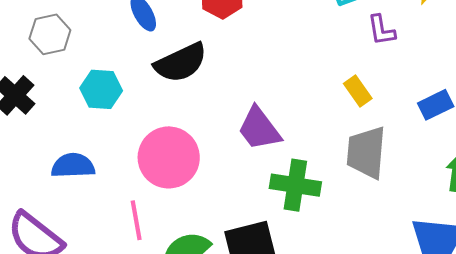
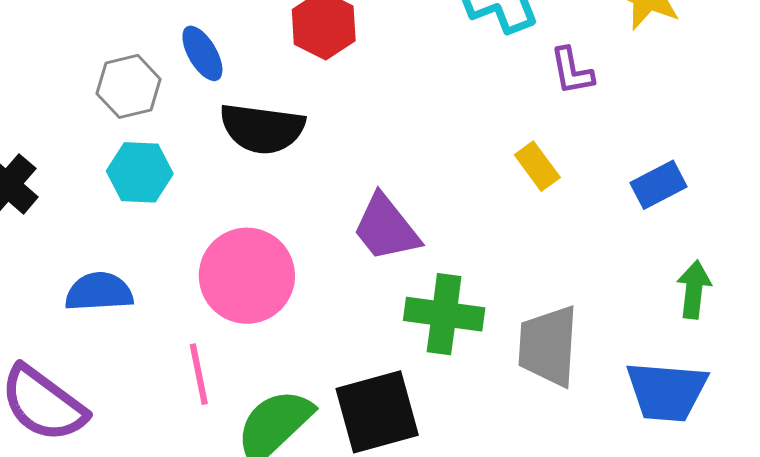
gray hexagon: (50, 34) -> (129, 86), moved
black semicircle: (181, 63) -> (262, 128), turned 34
gray trapezoid: (366, 152) -> (548, 346), moved

